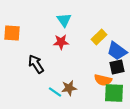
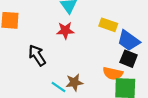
yellow rectangle: (99, 37) -> (108, 25), turned 63
black square: (117, 67) -> (129, 59), turned 35

